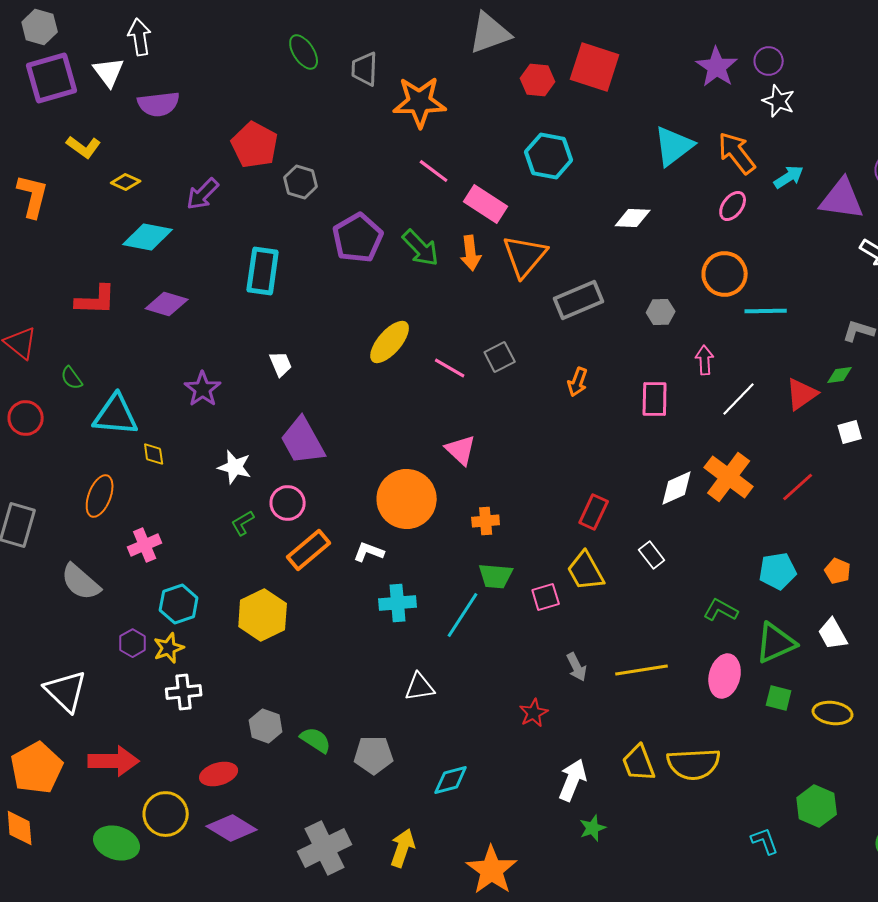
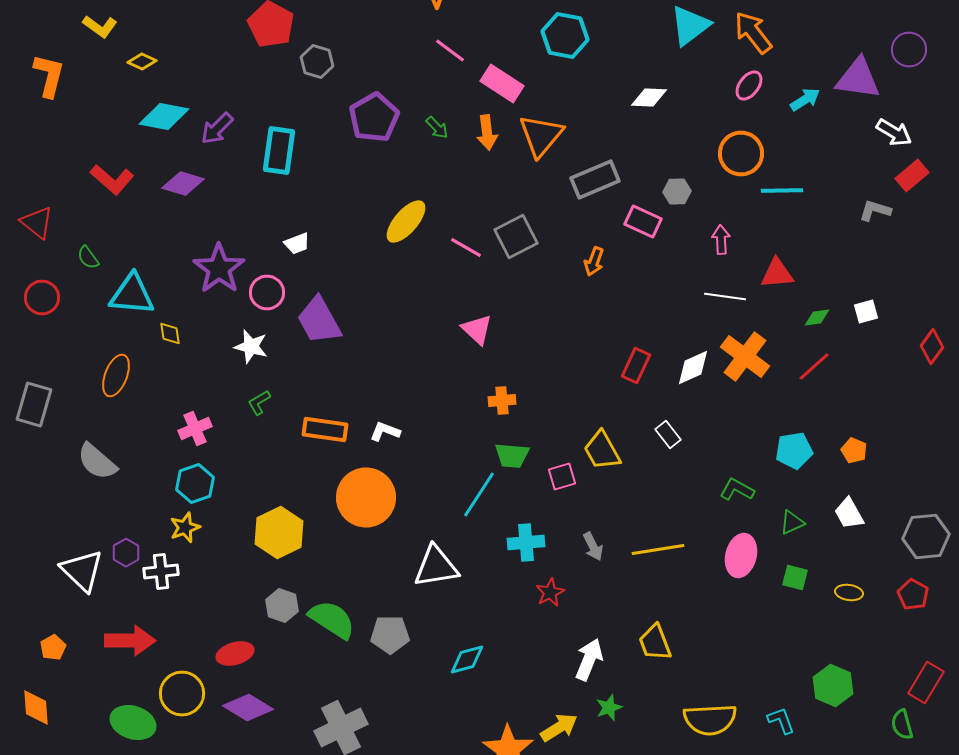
cyan arrow: (789, 177) -> (805, 100), moved
purple arrow: (203, 194) -> (217, 128), moved
green arrow: (421, 248) -> (437, 128), size x0.6
red L-shape: (96, 300) -> (112, 180), turned 39
gray square: (500, 357) -> (516, 236), size x1.4
white trapezoid: (281, 364) -> (297, 244), turned 92
green diamond: (840, 375) -> (817, 318), moved
purple star: (203, 389) -> (219, 268), size x1.4
red triangle: (802, 394) -> (777, 274), moved, turned 30
pink rectangle: (655, 399) -> (643, 222), moved, turned -66
white line: (739, 399) -> (725, 296), moved, turned 54
orange circle: (407, 499) -> (366, 498), moved
pink circle: (288, 503) -> (267, 292), moved
red rectangle: (594, 512) -> (636, 366), moved
pink cross: (145, 545) -> (195, 428), moved
orange rectangle: (309, 550) -> (325, 430), turned 48
cyan cross: (398, 603) -> (526, 542), moved
yellow hexagon: (263, 615) -> (279, 532), moved
purple hexagon: (133, 643) -> (126, 552), moved
green triangle: (776, 643) -> (792, 522), size x0.6
white triangle: (420, 687) -> (436, 566), size x1.5
white cross: (184, 692) -> (161, 572), moved
yellow ellipse: (833, 713) -> (849, 592), size x0.7
green semicircle: (316, 740) -> (332, 620), size x1.5
yellow semicircle: (694, 764) -> (710, 720), moved
orange pentagon: (37, 768) -> (53, 648), size x0.5
yellow arrow: (403, 848) -> (559, 728), moved, turned 39

